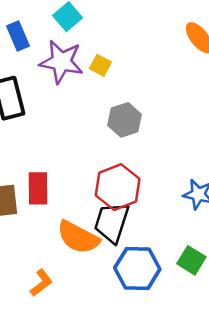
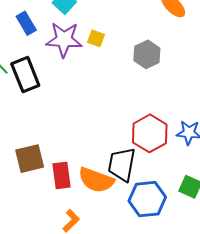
gray hexagon: (125, 120) -> (147, 54), moved
red hexagon: (118, 187) -> (150, 133), moved
red rectangle: (38, 188) -> (61, 175), moved

